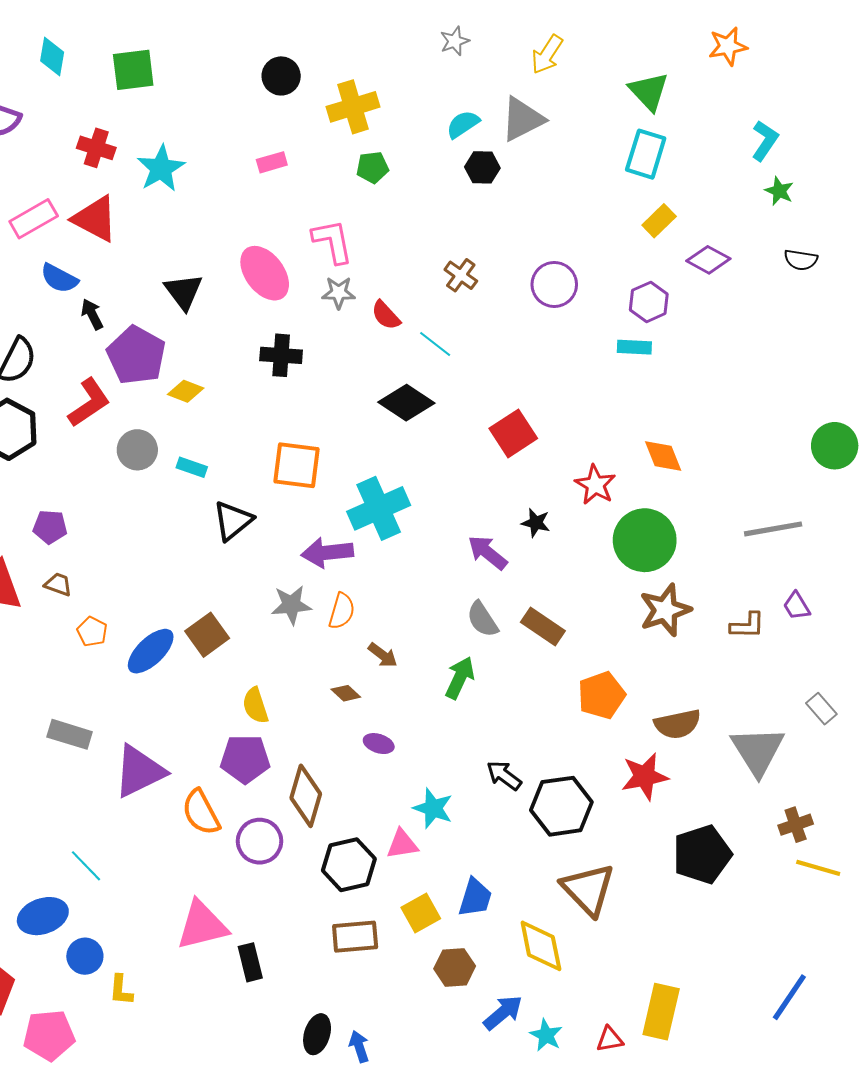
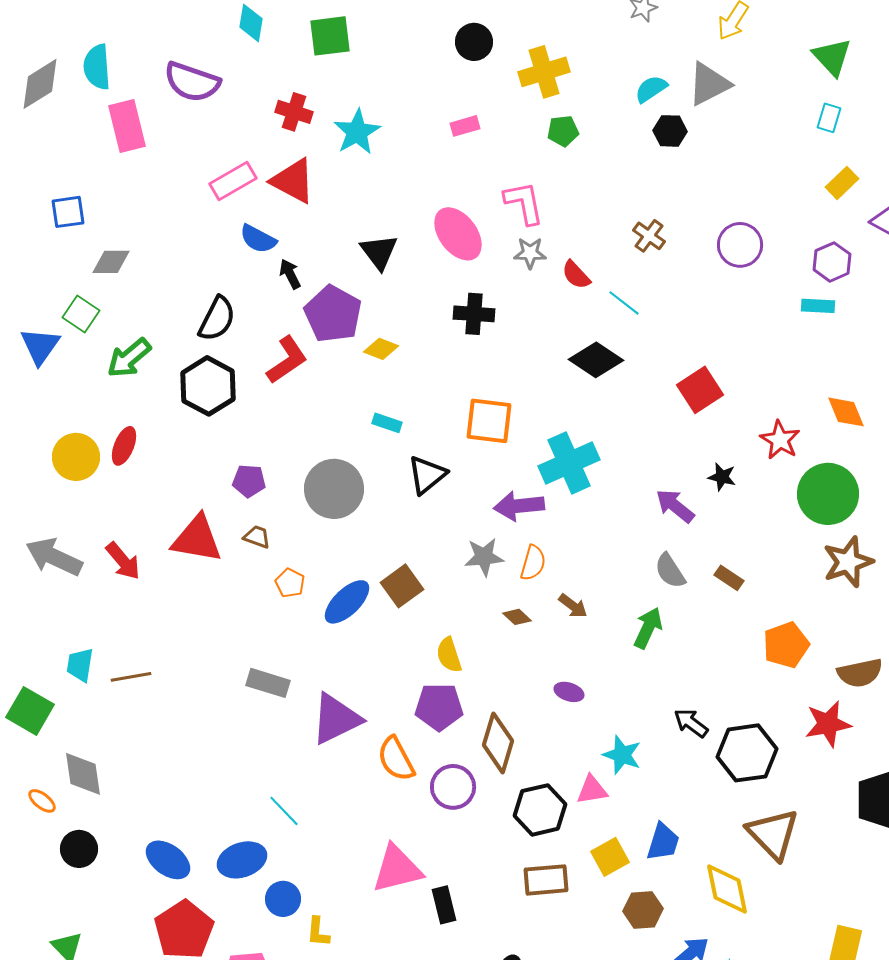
cyan rectangle: (646, 154) -> (829, 118), size x0.6
gray circle: (137, 450) -> (334, 489), moved, size x1.5
brown rectangle: (543, 626) -> (729, 578), size x0.7
brown diamond: (346, 693) -> (517, 617), moved

